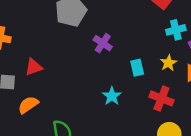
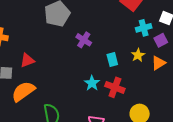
red cross: (161, 98) -> (115, 87), moved
orange semicircle: (28, 105) -> (23, 91), size x1.4

